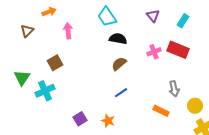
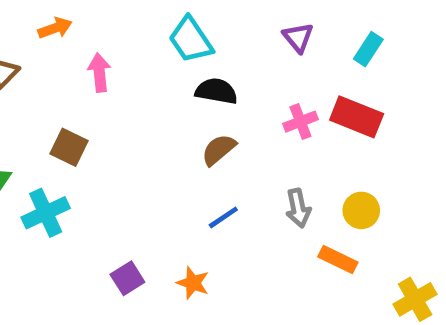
brown square: (55, 63) -> (69, 147), turned -35
gray arrow: (174, 89) -> (298, 208), moved
yellow circle: (195, 106) -> (361, 210), moved
orange rectangle: (161, 111) -> (338, 260), moved

